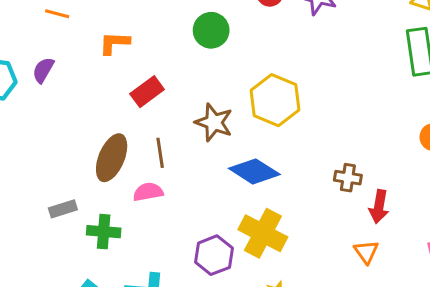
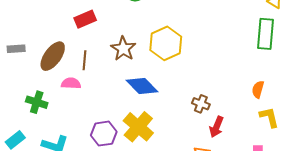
gray rectangle: (63, 209) -> (16, 49), moved

